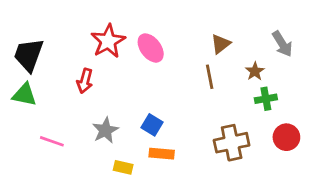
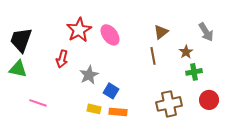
gray star: (105, 130) -> (89, 75), moved
yellow rectangle: (123, 167) -> (94, 109), moved

